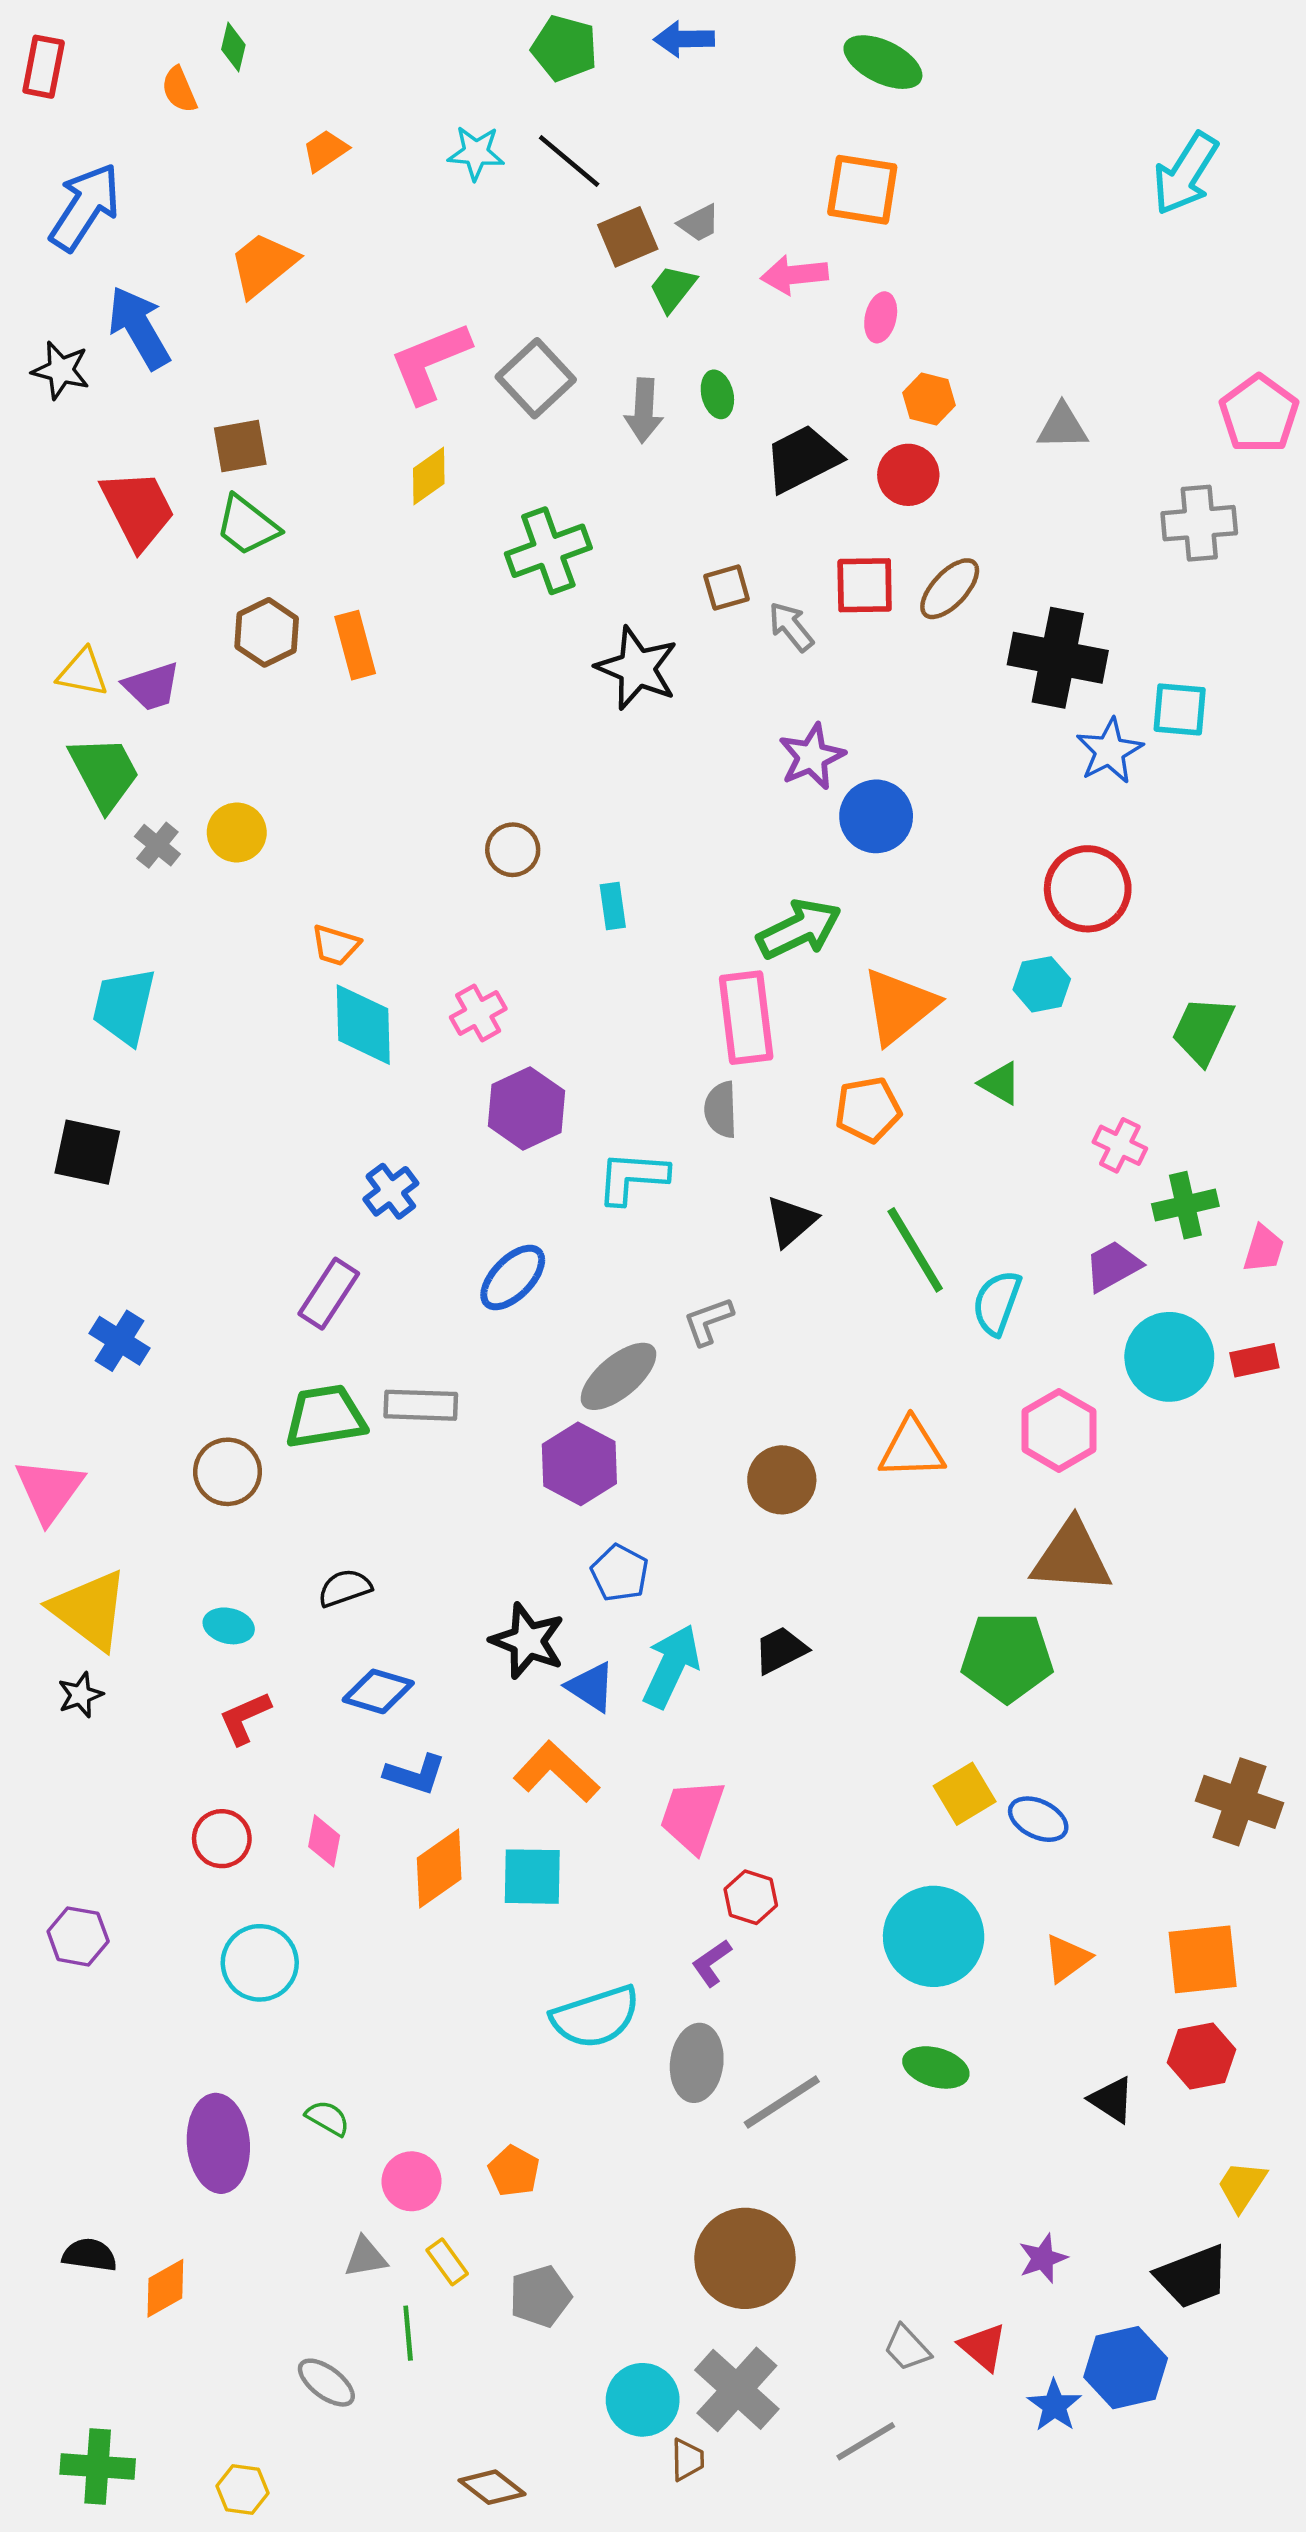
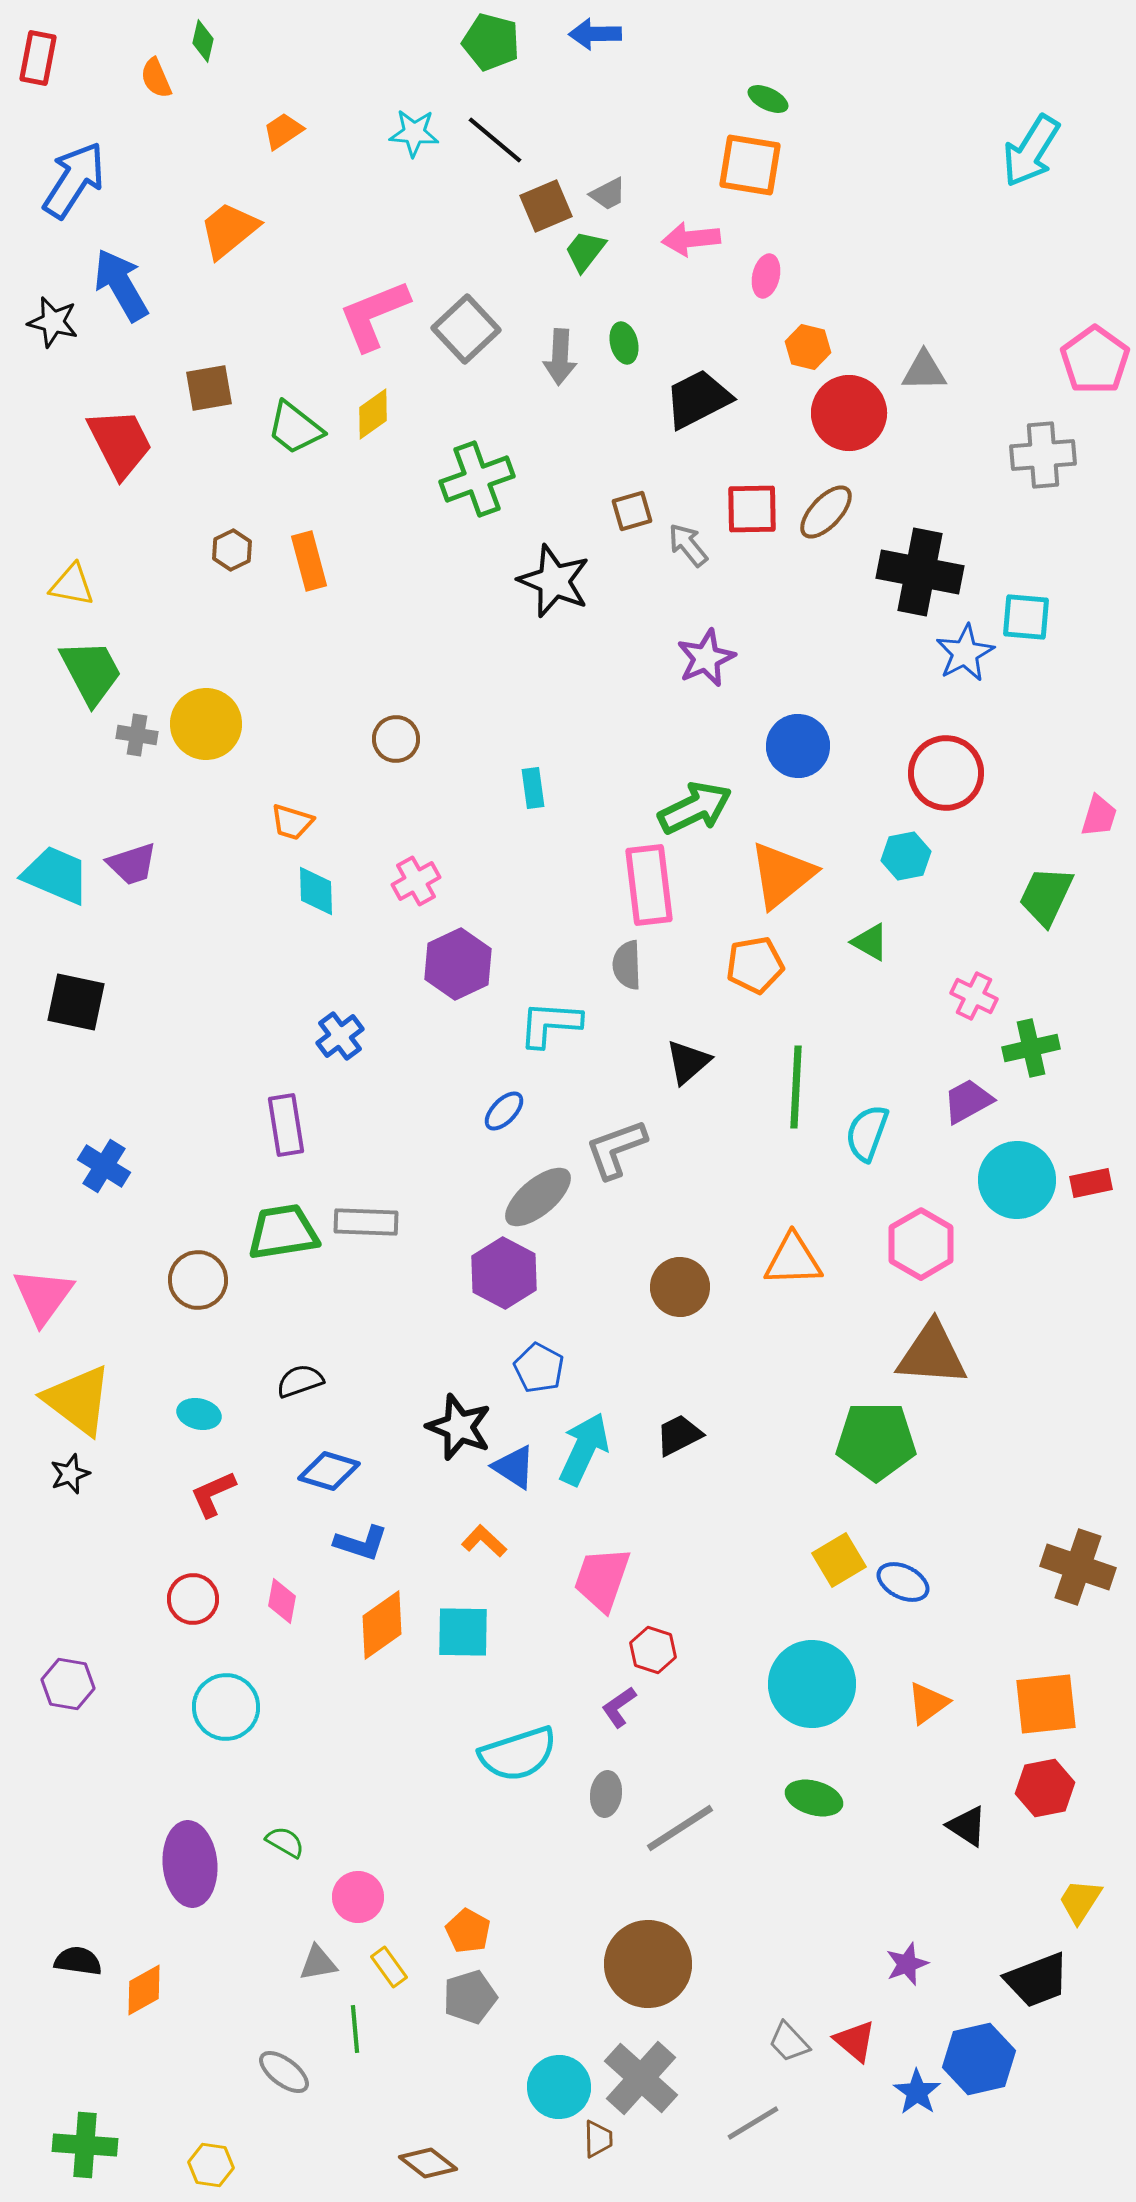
green ellipse: (883, 62) -> (768, 99), moved, size x0.6
red circle: (908, 475) -> (849, 413), moved, size x1.4
green trapezoid: (247, 525) -> (295, 428), moved
brown hexagon: (267, 632) -> (232, 550), size x0.7
purple trapezoid: (152, 686) -> (132, 864), moved
blue circle: (876, 816) -> (798, 746), moved
yellow circle: (237, 832) -> (206, 724), size x1.4
gray cross: (157, 845) -> (137, 735), turned -30
brown circle: (513, 850) -> (396, 739), moved
cyan trapezoid: (124, 1006) -> (56, 875), moved, turned 100
cyan diamond: (363, 1025) -> (316, 891), size x0.7
pink trapezoid: (1264, 1249) -> (1099, 816), moved
green line: (915, 1250) -> (796, 1087), turned 34
blue ellipse: (513, 1277) -> (504, 1111), moved, size x0.7
purple rectangle: (329, 1294) -> (286, 1125), turned -42
gray L-shape: (708, 1321) -> (616, 1149), size x1.4
orange L-shape: (556, 1772) -> (484, 1541), size x0.6
gray ellipse: (697, 2063) -> (606, 1794), size x0.7
orange pentagon: (514, 2171) -> (468, 1931), moved

